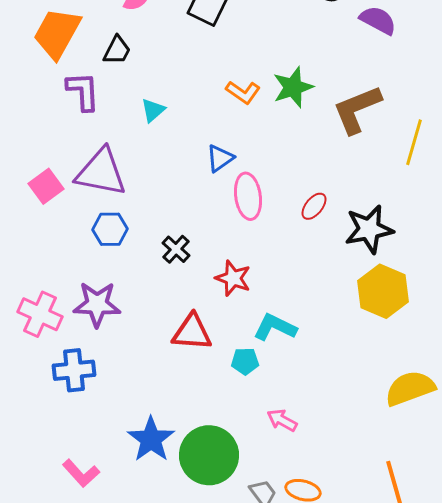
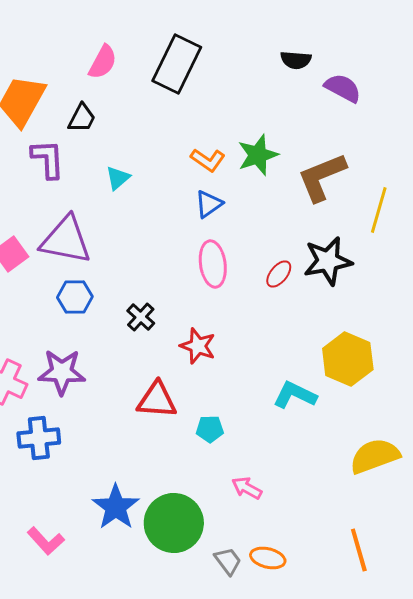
blue triangle: (220, 158) -> (209, 204), moved
black star: (369, 229) -> (328, 261), moved
cyan L-shape: (275, 327) -> (295, 395), moved

